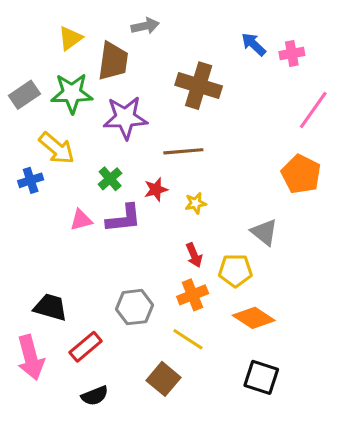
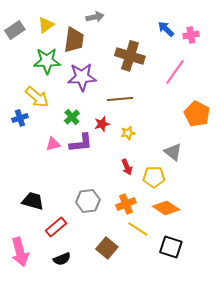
gray rectangle: (24, 95) -> (15, 30), moved
pink line: (313, 110) -> (175, 72), moved
orange cross: (193, 295) -> (126, 204), moved
yellow line: (188, 339) -> (138, 229), moved
pink arrow: (31, 358) -> (20, 252), moved

